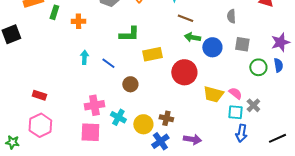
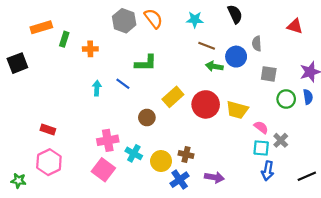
blue circle: (212, 47) -> (236, 57), moved
yellow rectangle: (152, 54) -> (173, 97), moved, turned -30
blue line: (108, 63) -> (123, 84), moved
yellow trapezoid: (213, 94) -> (237, 110), moved
pink square: (90, 132) -> (103, 170), turned 35

